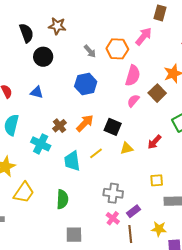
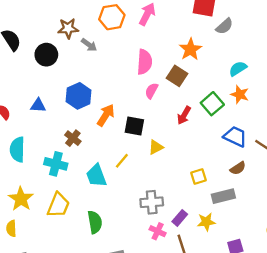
brown star: (57, 26) -> (68, 28), moved
orange hexagon: (117, 49) -> (112, 17), moved
black circle: (43, 57) -> (46, 55), moved
blue hexagon: (86, 84) -> (79, 96), moved
orange arrow: (85, 123) -> (106, 115), moved
red arrow: (154, 142) -> (184, 115), moved
yellow trapezoid: (24, 192) -> (58, 205), moved
yellow star: (159, 229) -> (206, 222), moved

